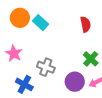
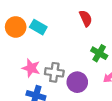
pink star: (14, 53) -> (31, 68), moved
purple circle: (75, 82) -> (77, 82), moved

